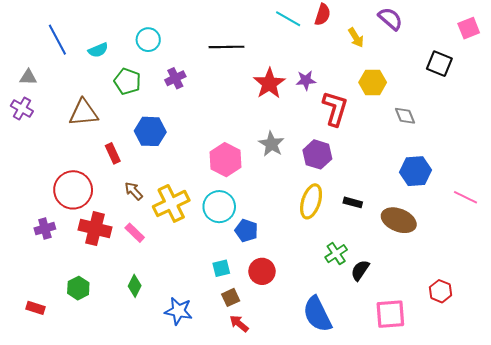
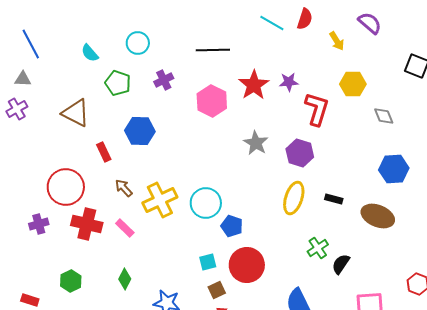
blue line: (57, 40) -> (31, 44), moved
cyan semicircle: (98, 50) -> (90, 53), turned 72
purple cross: (22, 109) -> (17, 109), turned 30
brown triangle: (84, 113) -> (76, 113), turned 32
pink hexagon: (225, 160) -> (212, 101), moved
red circle: (262, 271) -> (247, 265), size x1.4

